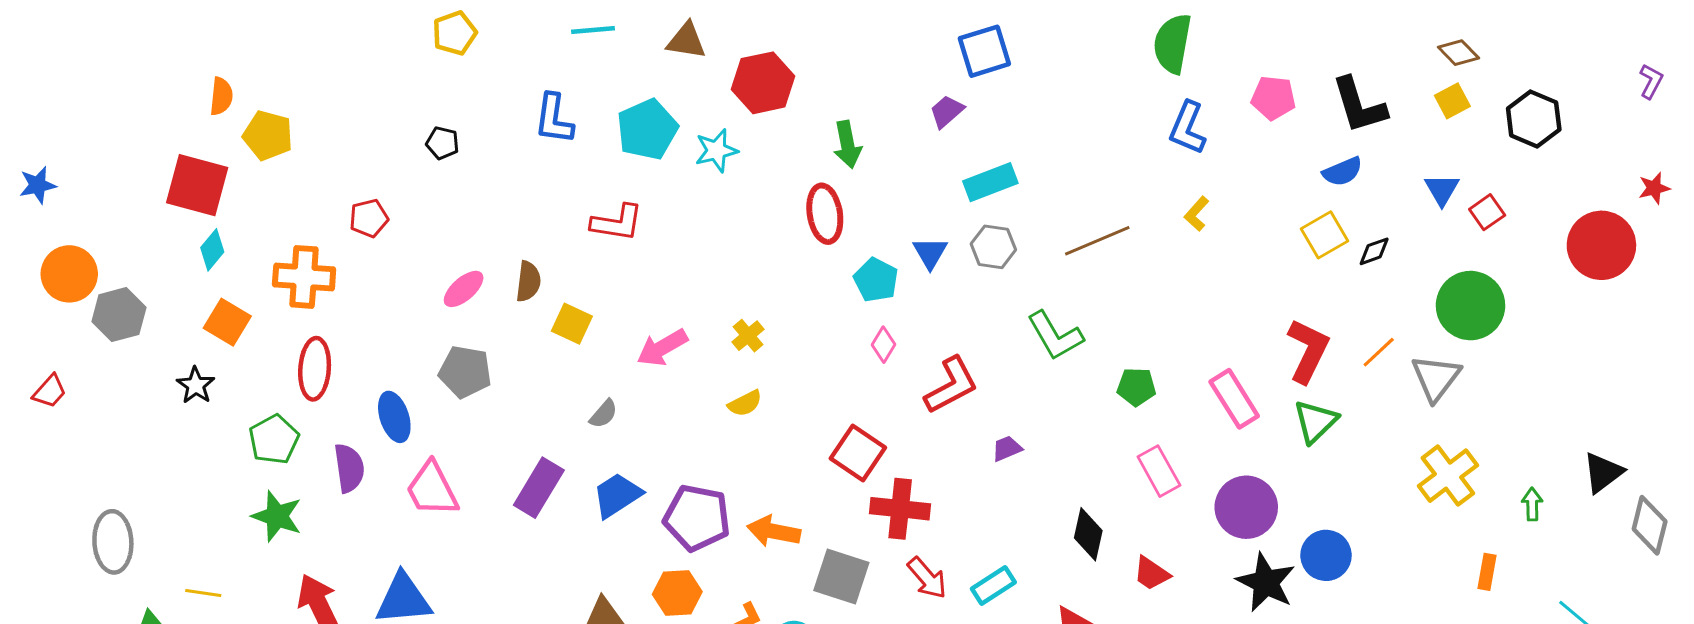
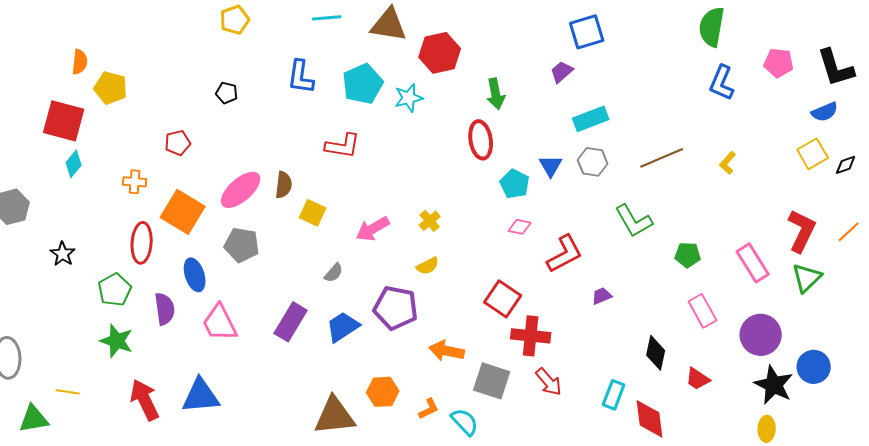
brown triangle: (686, 41) -> (389, 25), size x1.4
yellow L-shape: (1197, 214) -> (728, 163), moved
orange cross: (304, 277) -> (135, 182), size x0.6
pink ellipse: (464, 289) -> (241, 190), size x1.5
orange square: (227, 322) -> (183, 212), moved, size x1.4
pink diamond: (883, 345) -> (520, 227), turned 70
purple pentagon: (697, 518) -> (396, 308), moved
cyan rectangle: (993, 585) -> (614, 395), moved, turned -36

